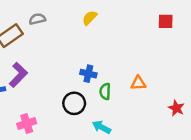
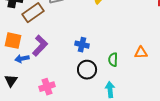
blue cross: (88, 74) -> (82, 45), moved
cyan arrow: (101, 127) -> (110, 90), turned 56

